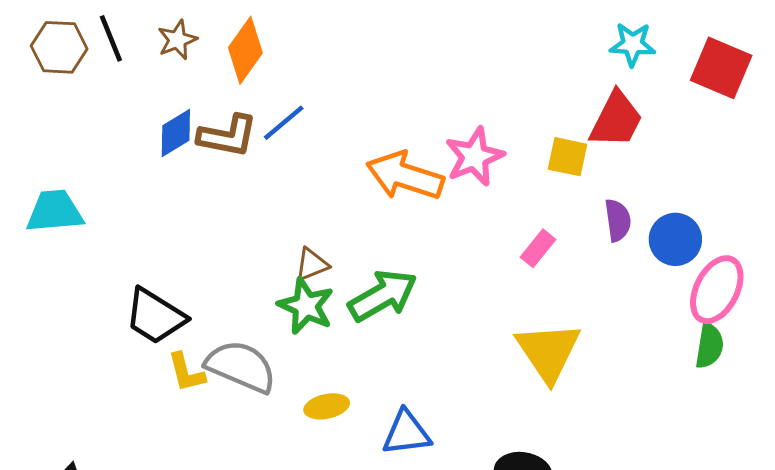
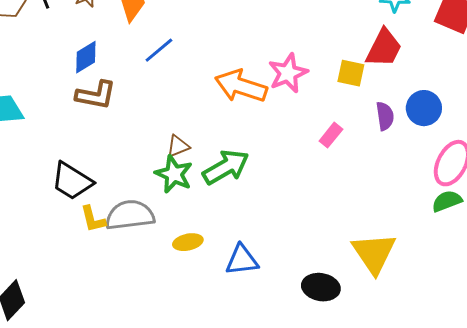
brown L-shape: (228, 136) -> (96, 95), moved
blue circle: (675, 239) -> (424, 108), moved
green semicircle: (709, 346) -> (447, 201), turned -120
yellow triangle: (548, 352) -> (374, 253), moved
gray semicircle: (241, 366) -> (130, 215), turned -30

